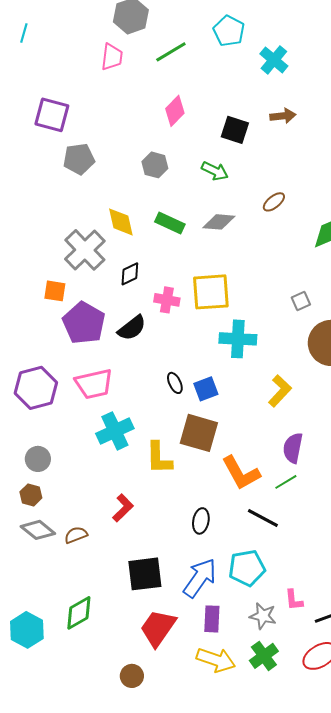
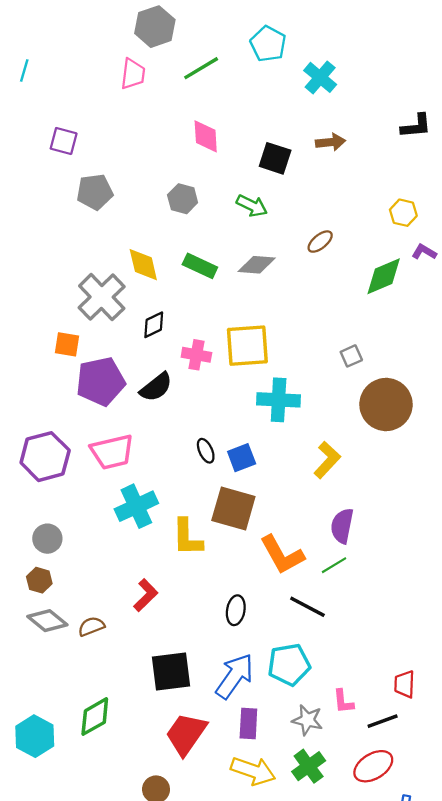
cyan line: (24, 33) -> (24, 71), moved
pink diamond: (175, 111) -> (206, 136), turned -48
purple square: (52, 115) -> (64, 141), size x0.7
purple pentagon: (84, 323) -> (101, 381), turned 30

